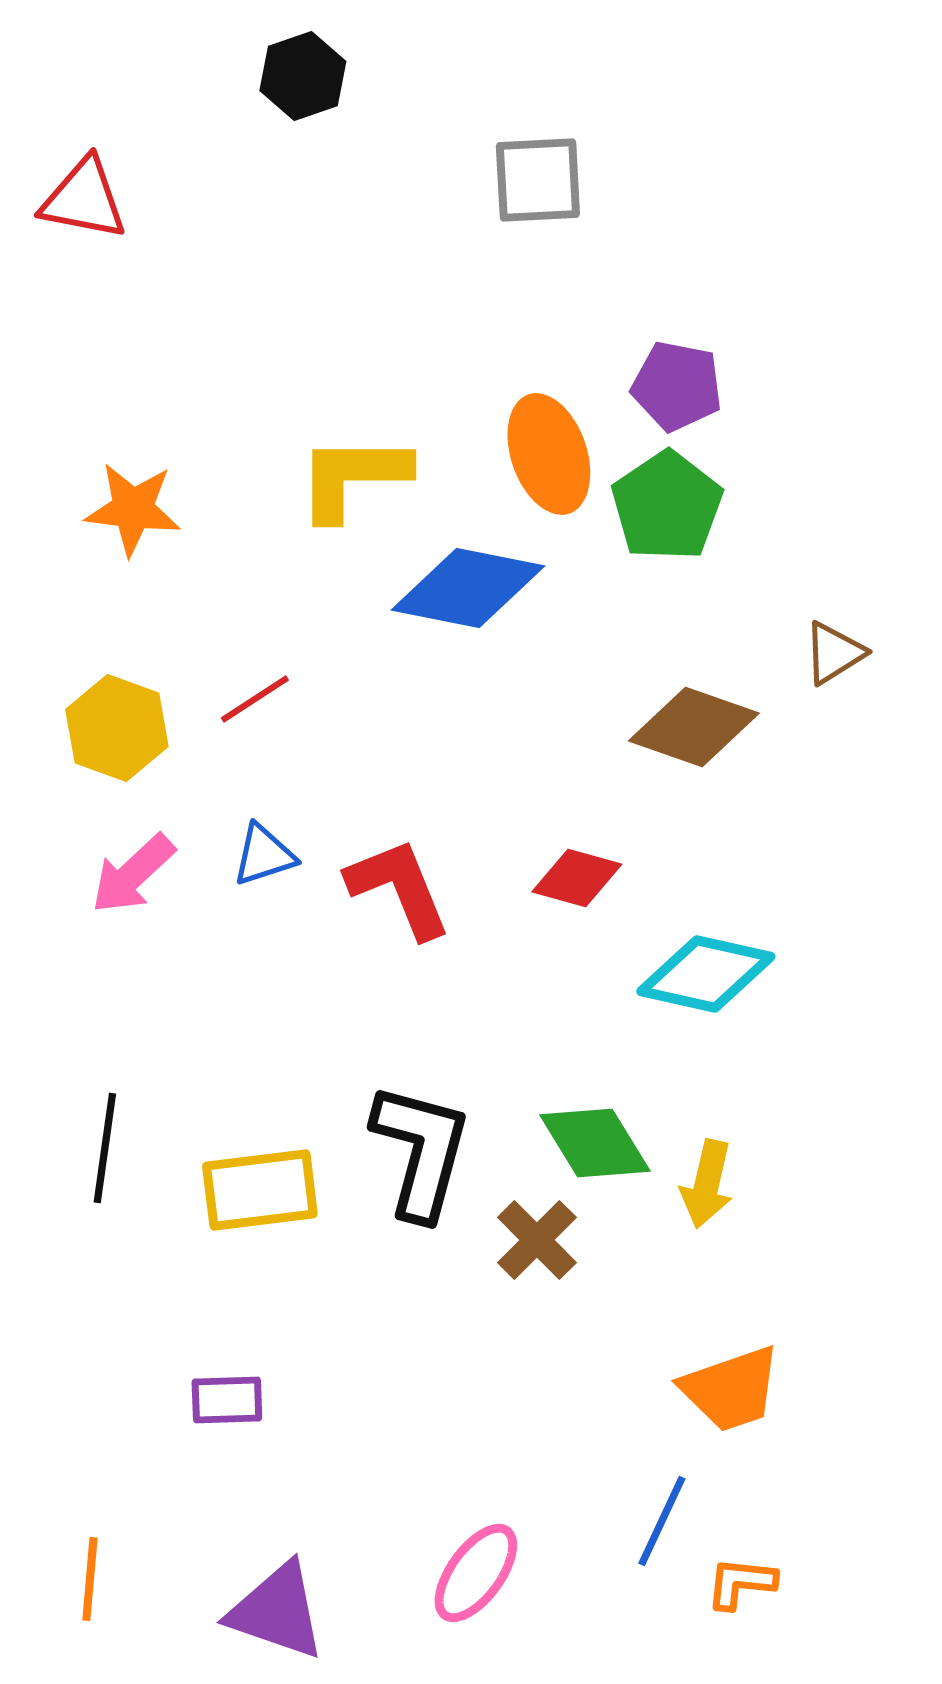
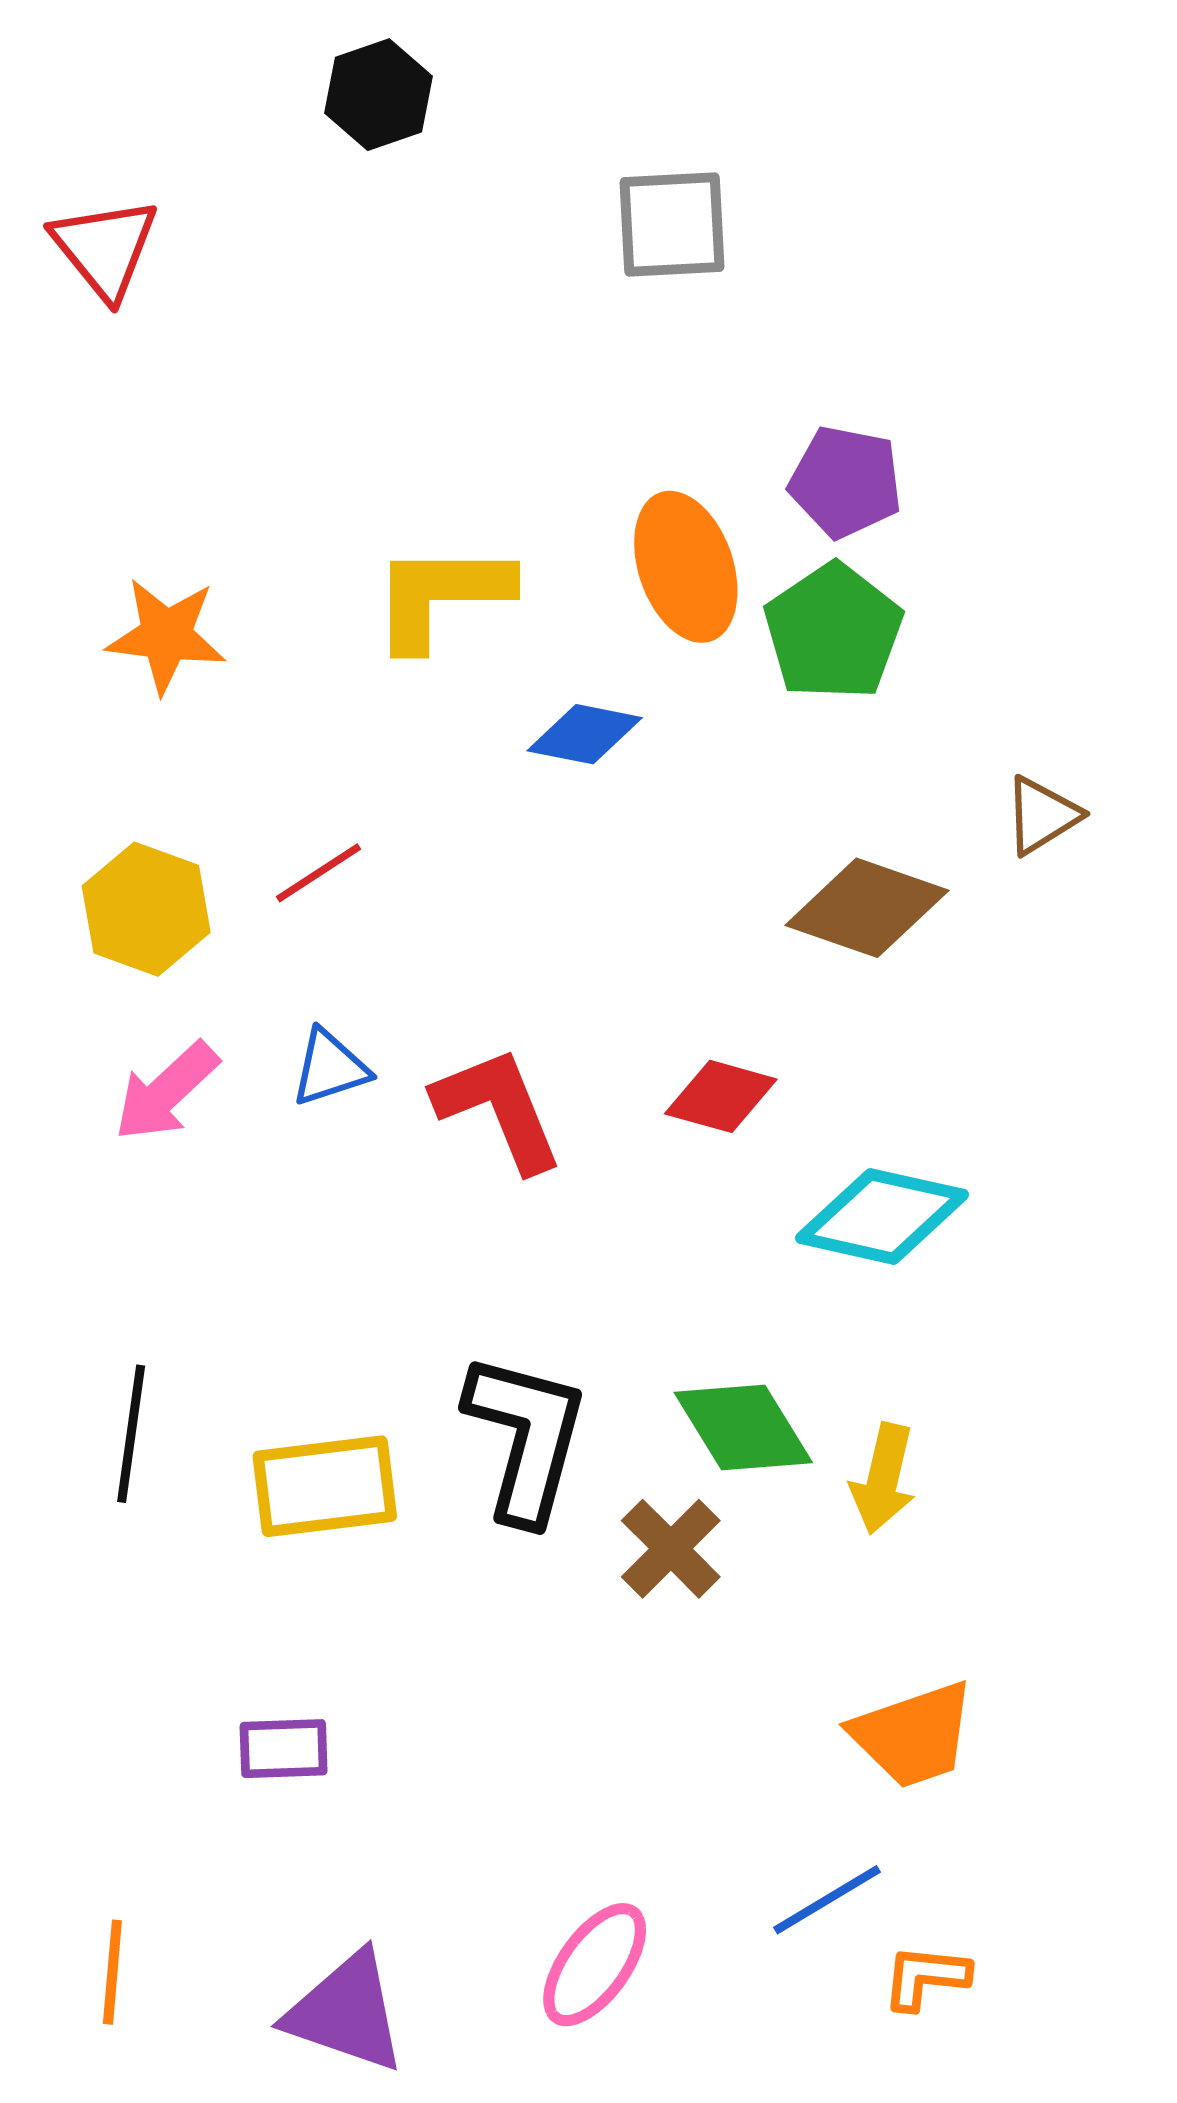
red triangle: (84, 199) -> (105, 248), turned 40
blue diamond: (468, 588) -> (585, 734), size x0.6
blue line: (662, 1521) -> (827, 1900), turned 34

